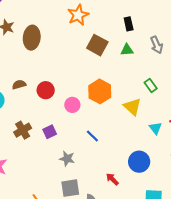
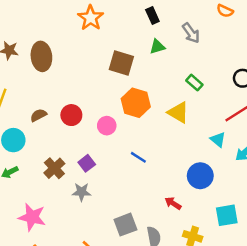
brown square: (97, 45) -> (121, 63), moved
cyan triangle: (155, 128) -> (218, 140), moved
gray star: (67, 159) -> (81, 192), moved

